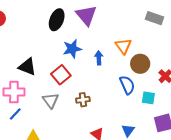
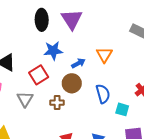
black ellipse: (57, 20) -> (42, 20), turned -30
blue arrow: (99, 58) -> (78, 63), turned 56
brown circle: (140, 64) -> (72, 83), moved

